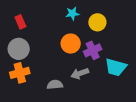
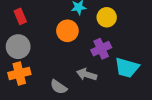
orange circle: (71, 44) -> (67, 31), moved
gray arrow: (80, 73) -> (87, 75), turned 36
gray semicircle: (55, 85) -> (59, 87), turned -140

